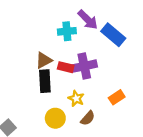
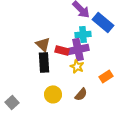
cyan cross: (67, 31) -> (83, 34), moved
brown triangle: (44, 60) -> (43, 44), turned -49
yellow star: (76, 98) -> (77, 66), moved

